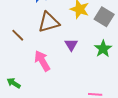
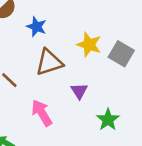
green star: (103, 49) -> (108, 120), moved

